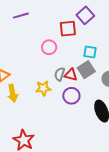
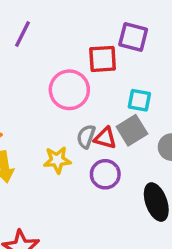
purple square: (85, 15) -> (133, 37), turned -36
purple line: (21, 16) -> (22, 34), turned -49
pink circle: (49, 47) -> (69, 90), size x1.5

